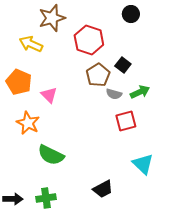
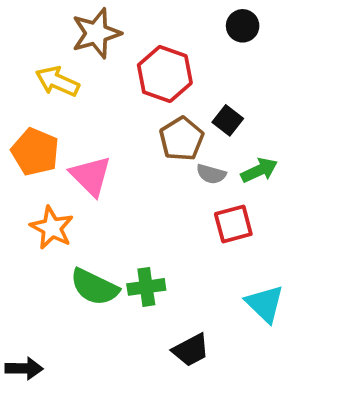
pink triangle: (49, 95) -> (91, 176), size x1.4
green cross: (46, 198) -> (146, 287), moved

